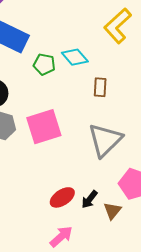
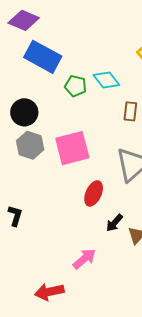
red ellipse: (62, 197) -> (94, 193), moved, turned -35

